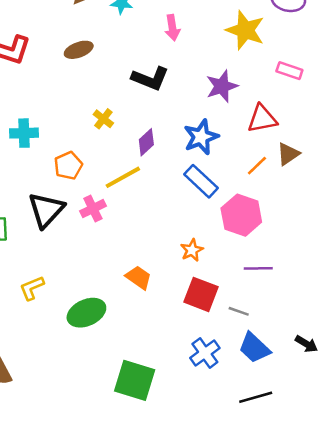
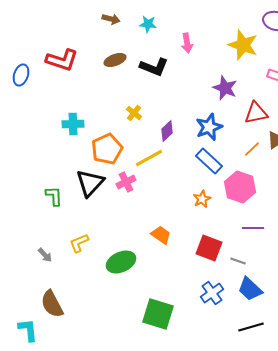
black L-shape: (150, 78) -> (154, 67), moved
purple star: (222, 86) -> (225, 88), turned -30
orange pentagon: (68, 166) -> (107, 149), size x1.4
orange star: (192, 250) -> (202, 199), moved

